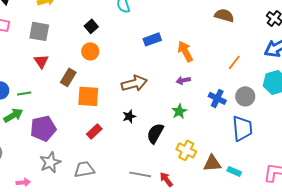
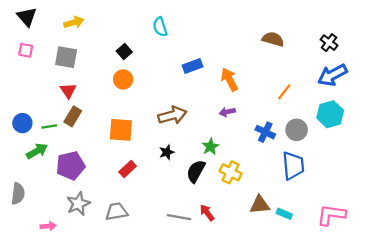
brown rectangle: (68, 77) -> (73, 116), moved
green star: (179, 111) -> (210, 147), moved
yellow cross: (186, 150) -> (231, 172), moved
red arrow: (166, 179) -> (207, 213), moved

